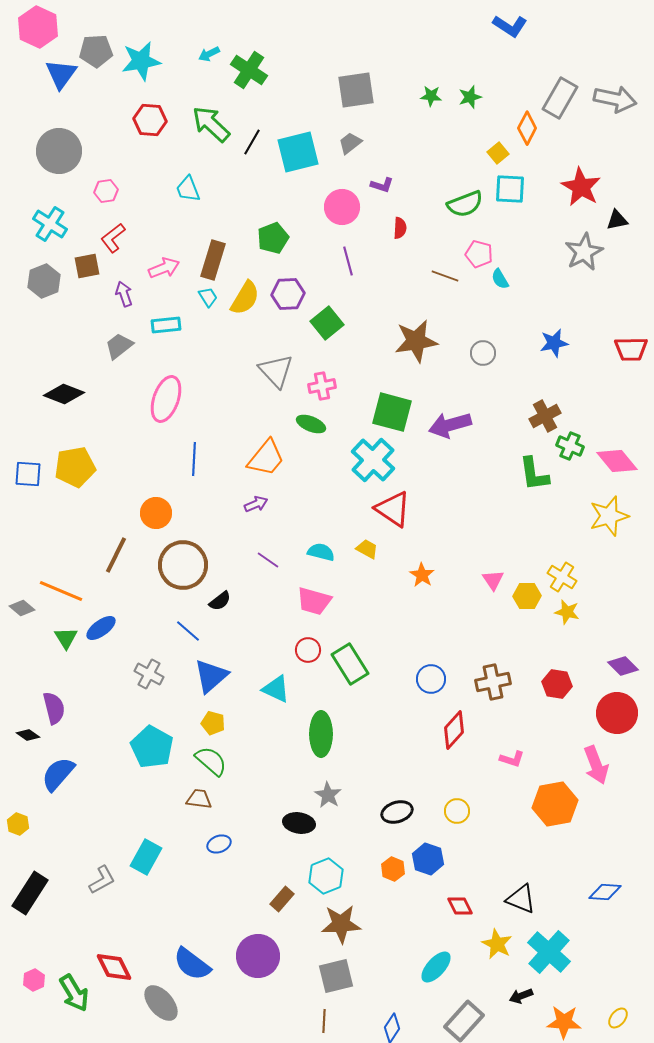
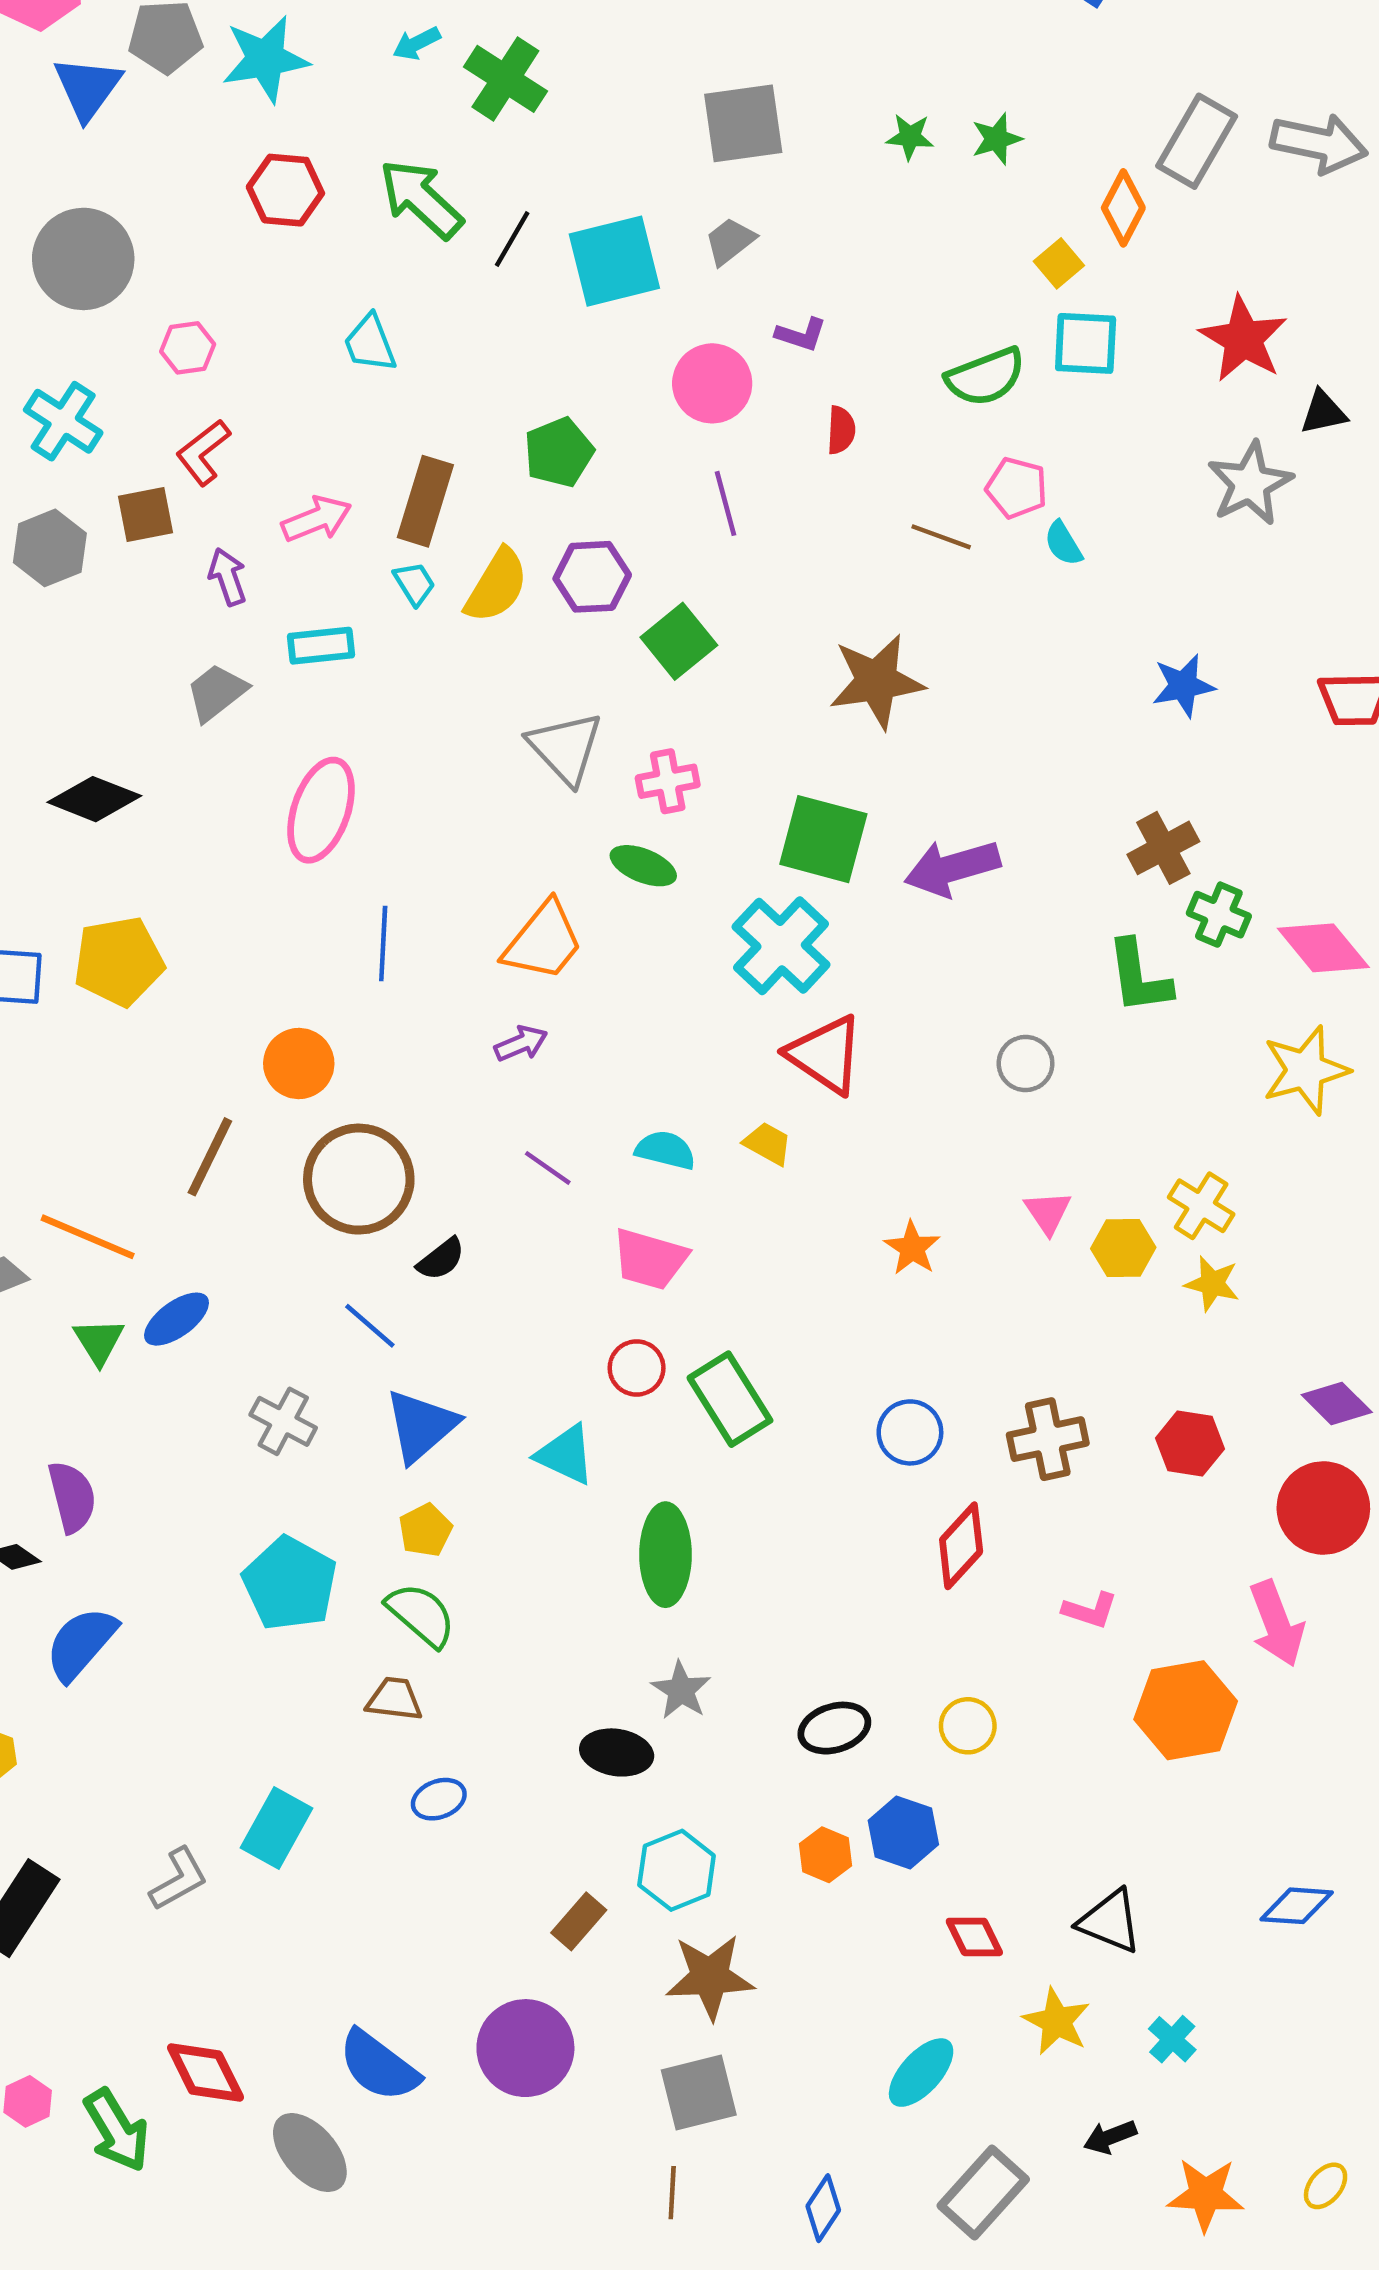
gray circle: (483, 353) -> (1026, 1064), moved
orange star: (422, 575) -> (912, 1248), moved
yellow pentagon: (213, 723) -> (425, 1530), turned 30
cyan cross: (549, 952) -> (1172, 2039), size x0.5

